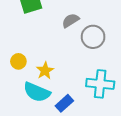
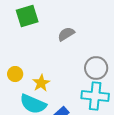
gray circle: (93, 37) -> (96, 68), moved

